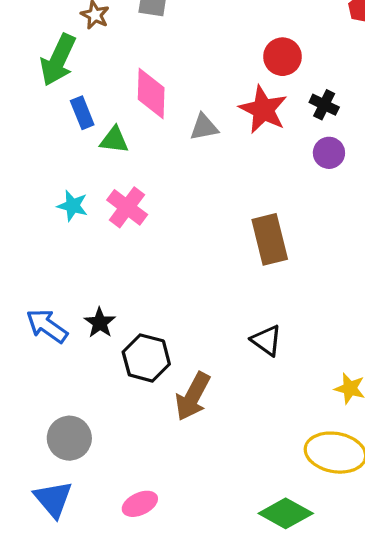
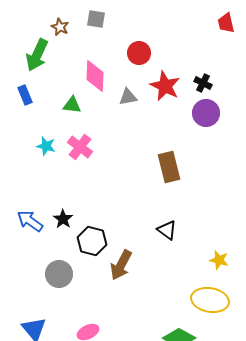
red circle: (282, 57) -> (139, 53), moved
blue rectangle: (82, 113) -> (25, 95), moved
purple circle: (329, 153) -> (206, 113), size x1.4
gray circle: (69, 438) -> (59, 274), moved

